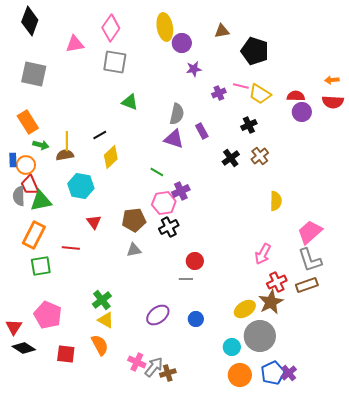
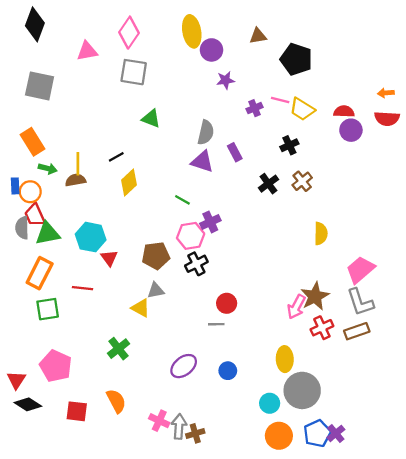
cyan hexagon: (81, 186) -> (91, 237), moved
pink arrow: (263, 254) -> (296, 307), moved
brown star: (271, 302) -> (315, 296), moved
yellow ellipse: (245, 309) -> (285, 359), turned -60
yellow triangle: (106, 320) -> (141, 308), moved
gray arrow: (154, 367) -> (179, 426), turned -35

